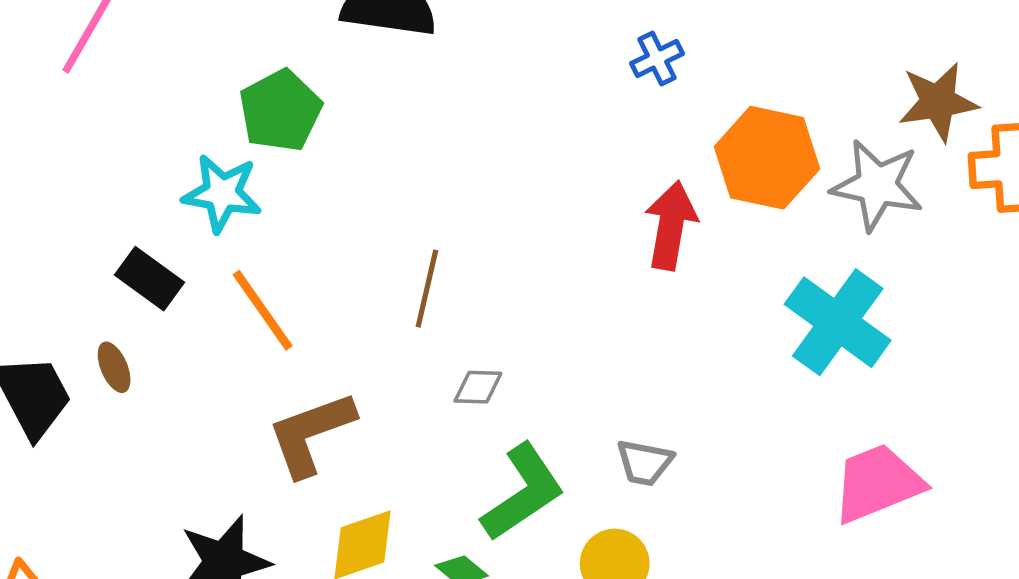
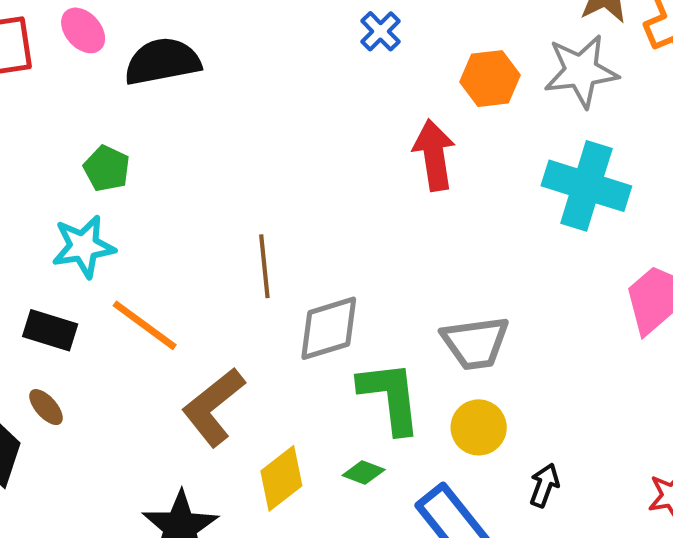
green pentagon: (280, 111) -> (107, 168), size x0.7
orange hexagon: (767, 158) -> (490, 79), size x0.7
gray diamond: (478, 387) -> (329, 328), size x1.8
gray trapezoid: (645, 463) -> (475, 343), size x1.5
green L-shape: (523, 492) -> (390, 397), turned -44

